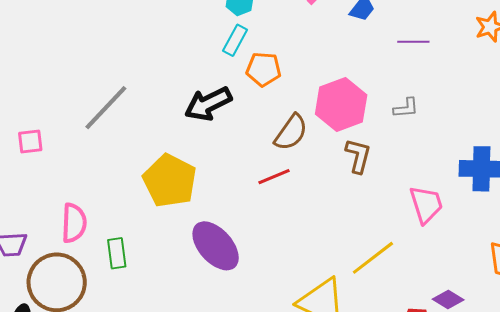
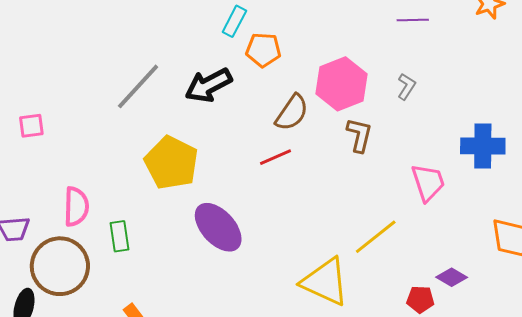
gray line: (106, 108) -> (138, 86), moved
gray L-shape: (406, 108) -> (406, 86), turned -52

